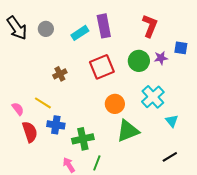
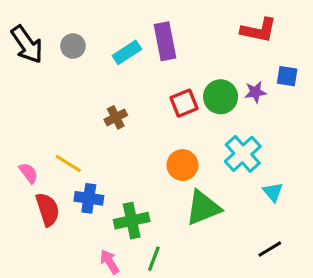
red L-shape: (150, 26) -> (259, 30), moved, turned 80
red square: (102, 67) -> (184, 103), moved, size x0.7
brown cross: (60, 74) -> (116, 117), moved

